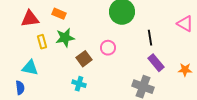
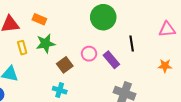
pink triangle: (185, 24) -> (167, 29), turned -36
purple rectangle: (156, 63) -> (111, 60), moved
orange star: (185, 70) -> (165, 66), moved

